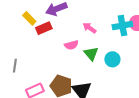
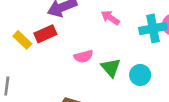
yellow rectangle: (29, 18) -> (22, 40), moved
pink arrow: (90, 28) -> (110, 18), moved

